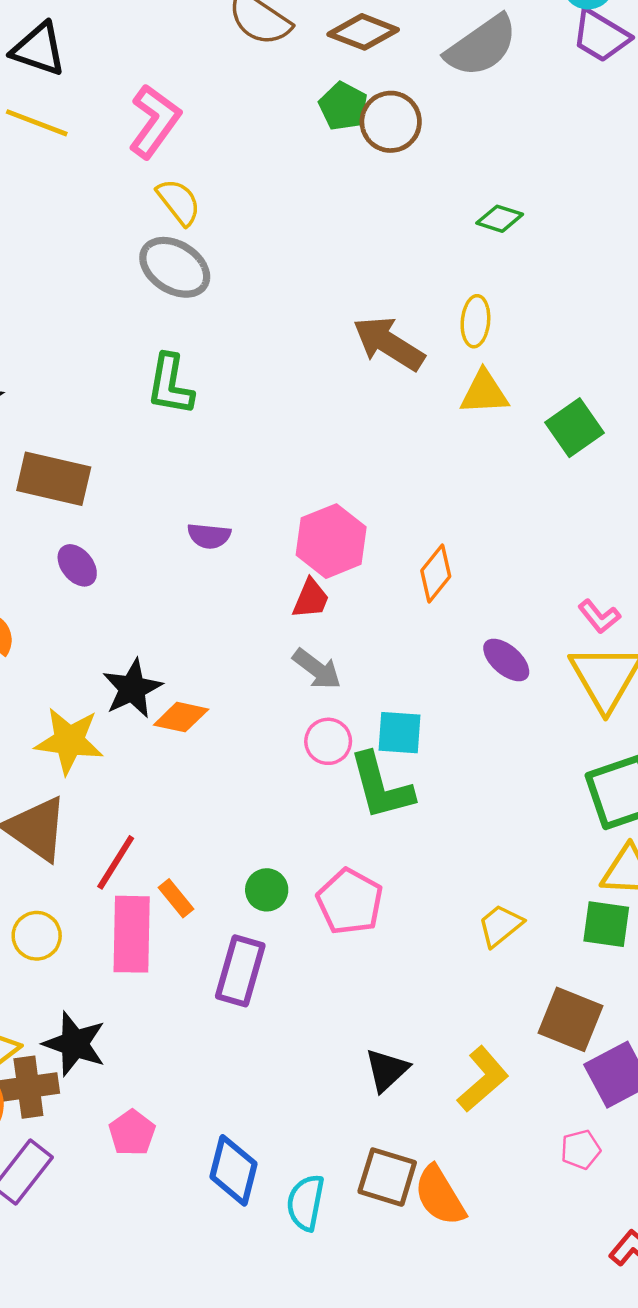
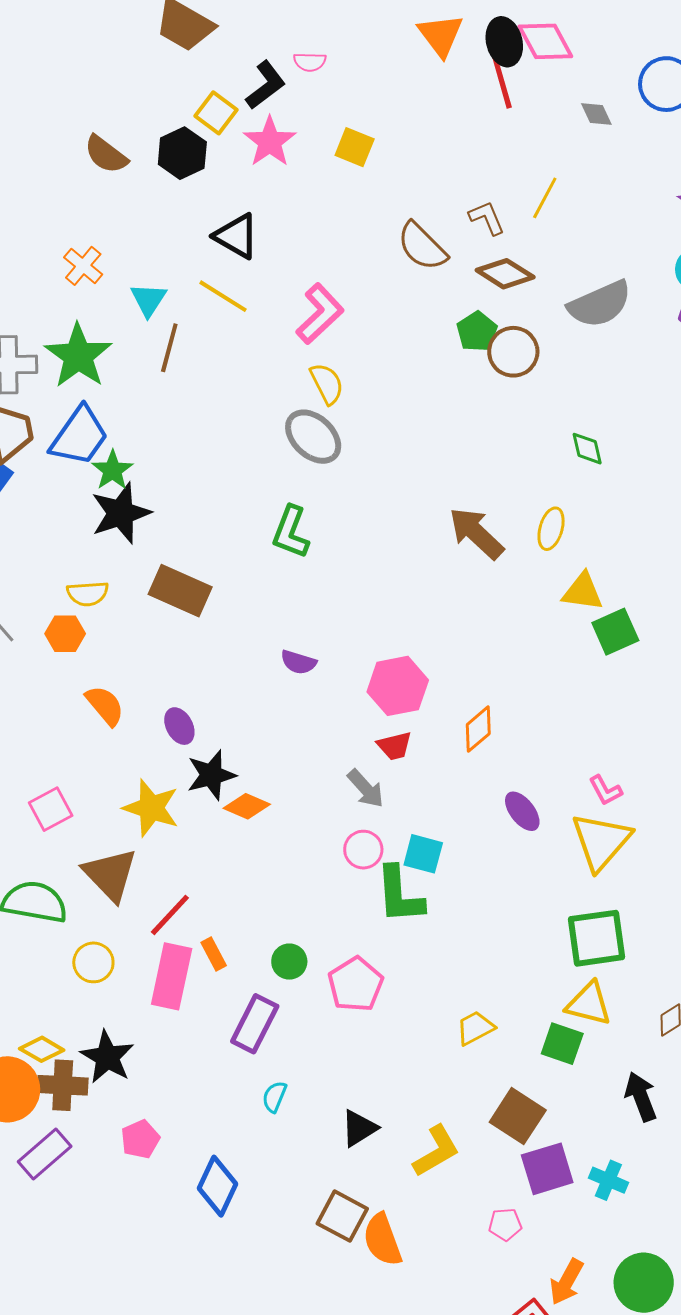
green diamond: (500, 219) -> (587, 449), turned 48
yellow triangle: (484, 393) -> (583, 592), moved
purple ellipse: (77, 565) -> (179, 726), moved
red trapezoid: (311, 599) -> (394, 746), moved, turned 42
cyan semicircle: (306, 1203) -> (274, 1097), moved, size x0.7

